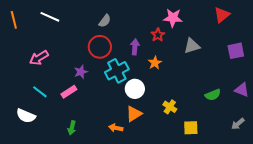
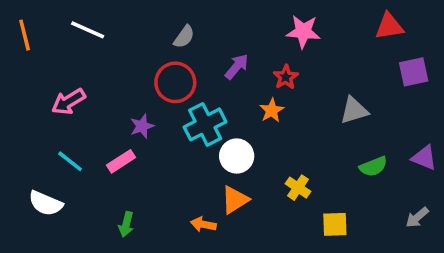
red triangle: (222, 15) -> (389, 26), turned 30
red star: (158, 35) -> (286, 77), moved
gray triangle: (192, 46) -> (354, 110), moved
purple arrow: (135, 47) -> (237, 67), moved, turned 35
purple square: (236, 51) -> (414, 72), moved

